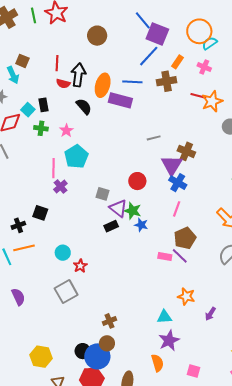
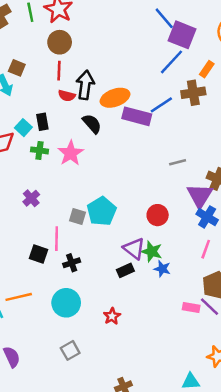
brown circle: (97, 36) -> (60, 42), moved
blue line: (132, 82) -> (161, 105), moved, turned -36
orange ellipse: (103, 85) -> (115, 98), turned 55
pink star: (66, 131) -> (71, 153), size x1.5
cyan pentagon: (76, 157) -> (102, 211), moved
pink line: (53, 168) -> (57, 239), moved
purple cross: (60, 186) -> (31, 198), moved
gray square: (103, 194) -> (78, 216), moved
black cross: (18, 225) -> (72, 263), moved
cyan circle: (63, 253) -> (66, 303), size x1.5
red star: (80, 266) -> (112, 316), moved
gray square: (66, 292) -> (70, 350), size x0.7

